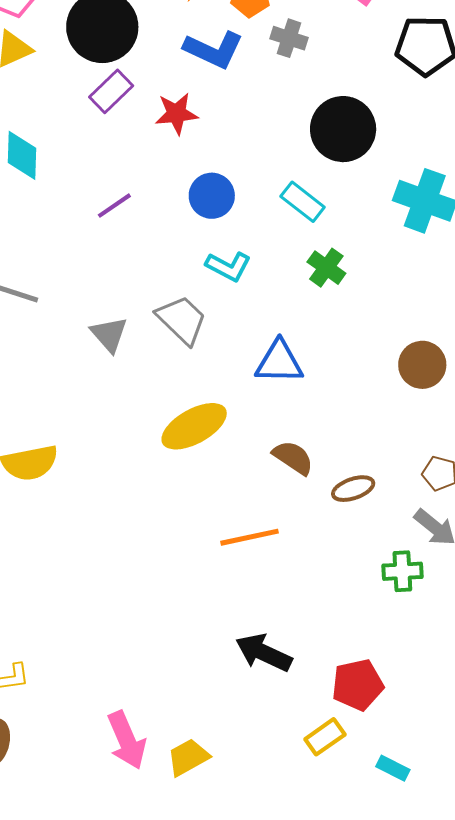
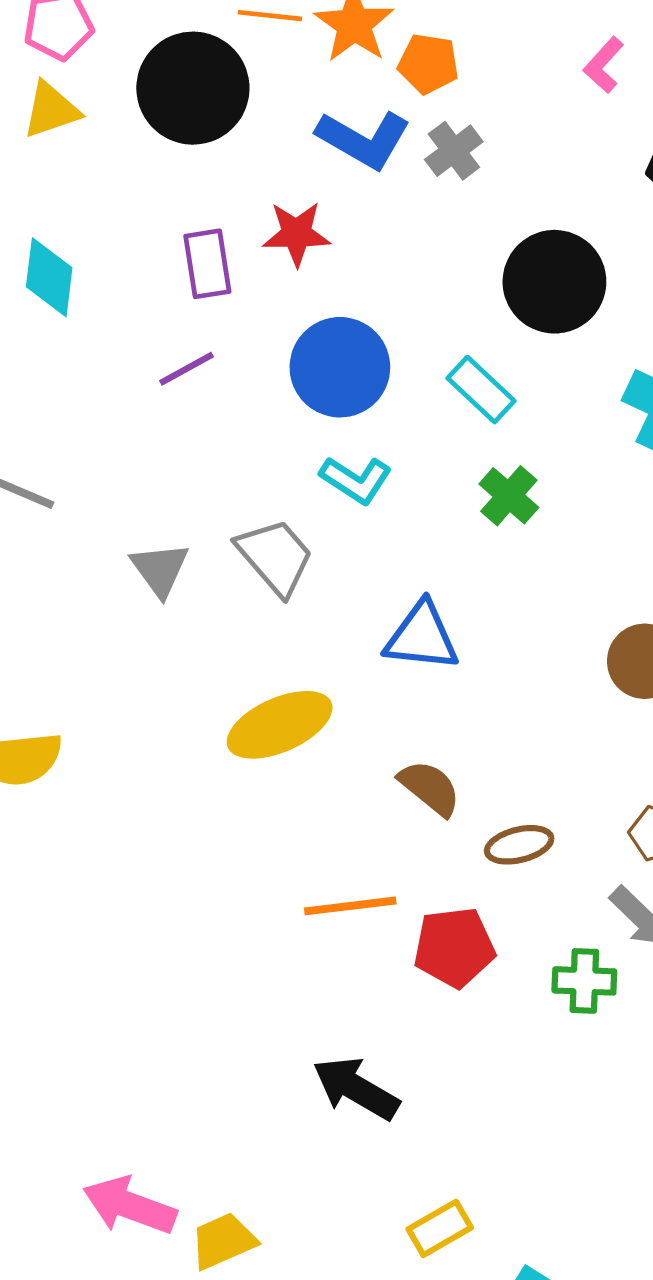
gray cross: (289, 38) -> (454, 151), moved, turned 30
purple rectangle: (111, 91) -> (207, 264), moved, turned -60
blue circle: (212, 196) -> (340, 367), size x1.4
red pentagon: (358, 685) -> (454, 947), moved
pink arrow: (127, 740) -> (130, 1206), turned 128

